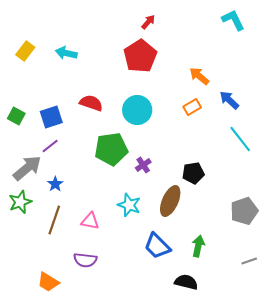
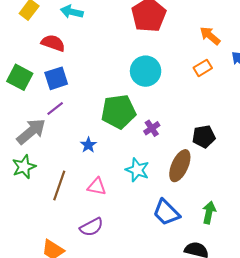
red semicircle: (91, 103) -> (53, 43), moved
green square: (16, 116) -> (20, 77), size x1.4
blue star: (55, 184) -> (88, 145), moved
purple semicircle: (85, 260) -> (91, 227), turned -35

